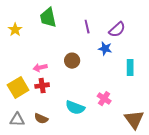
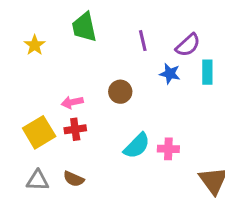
cyan rectangle: (130, 68) -> (207, 72), moved
pink cross: (104, 99) -> (168, 149), turned -32
cyan semicircle: (75, 108) -> (137, 146), moved, turned -66

